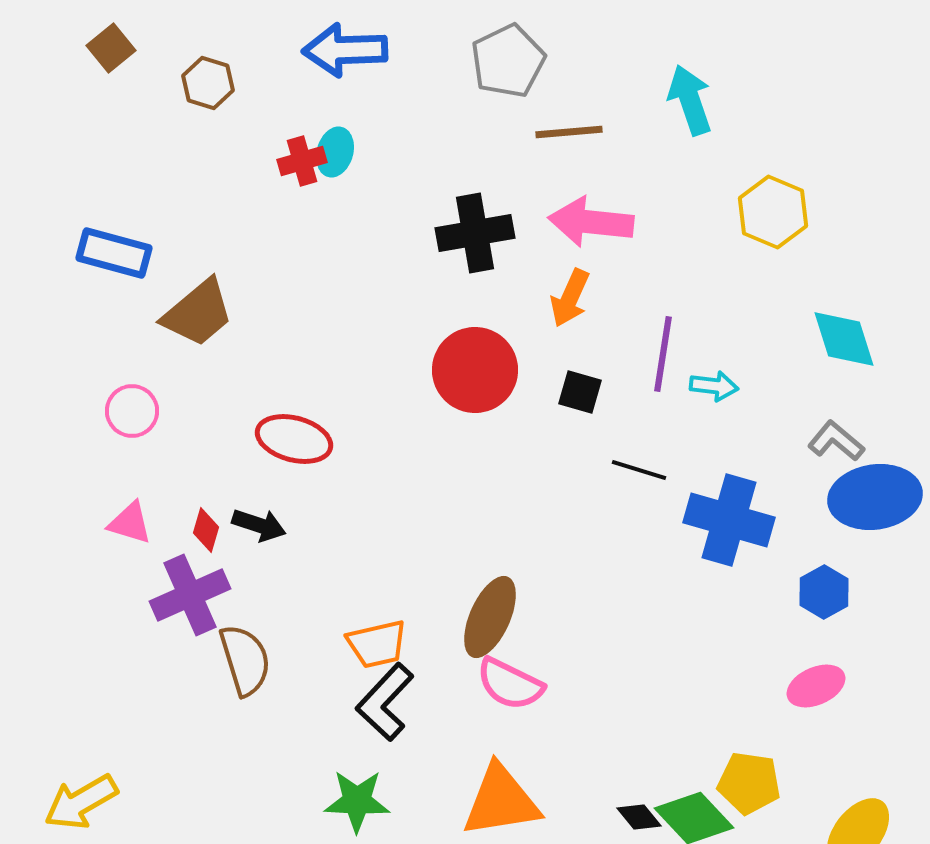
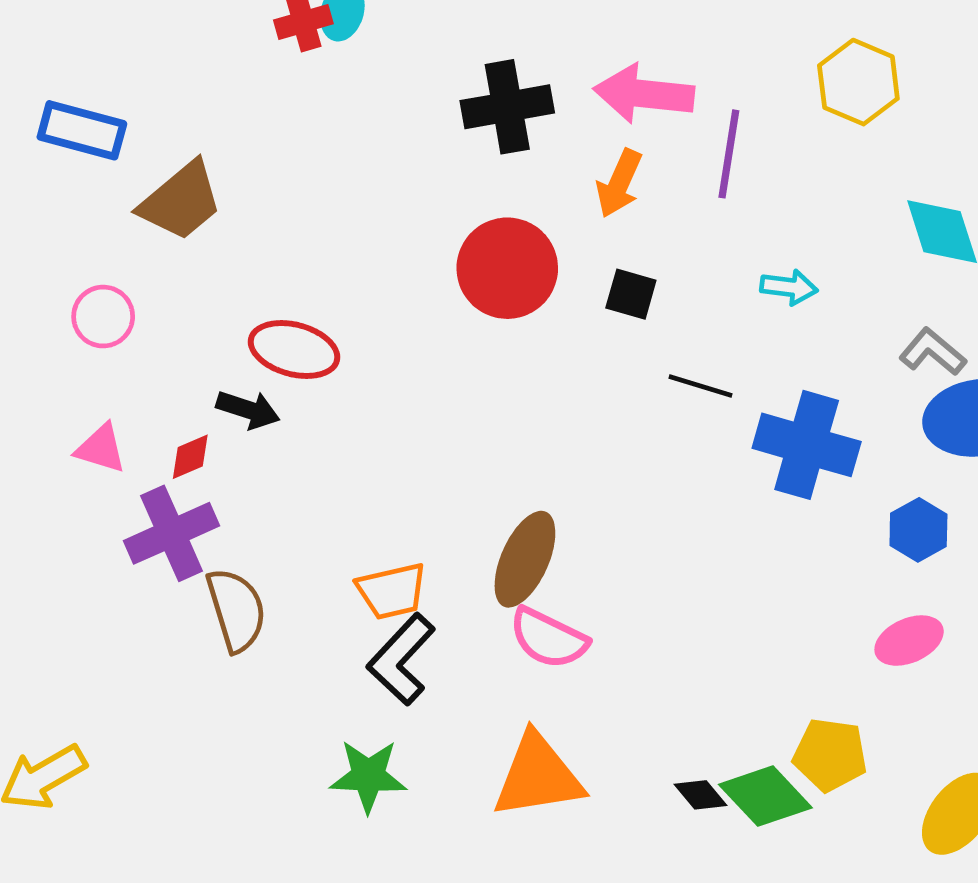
purple line: (663, 354) -> (729, 154), moved
black arrow: (259, 525) -> (248, 410), moved
red diamond: (206, 530) -> (190, 457), turned 51

